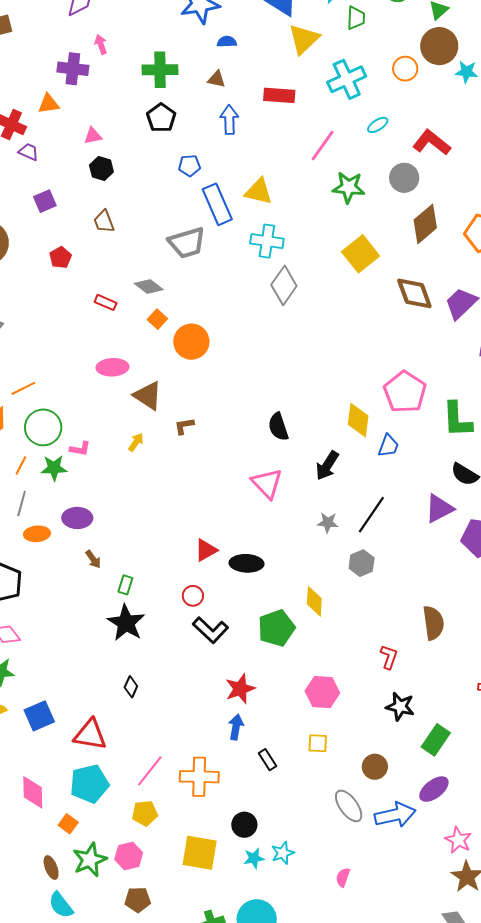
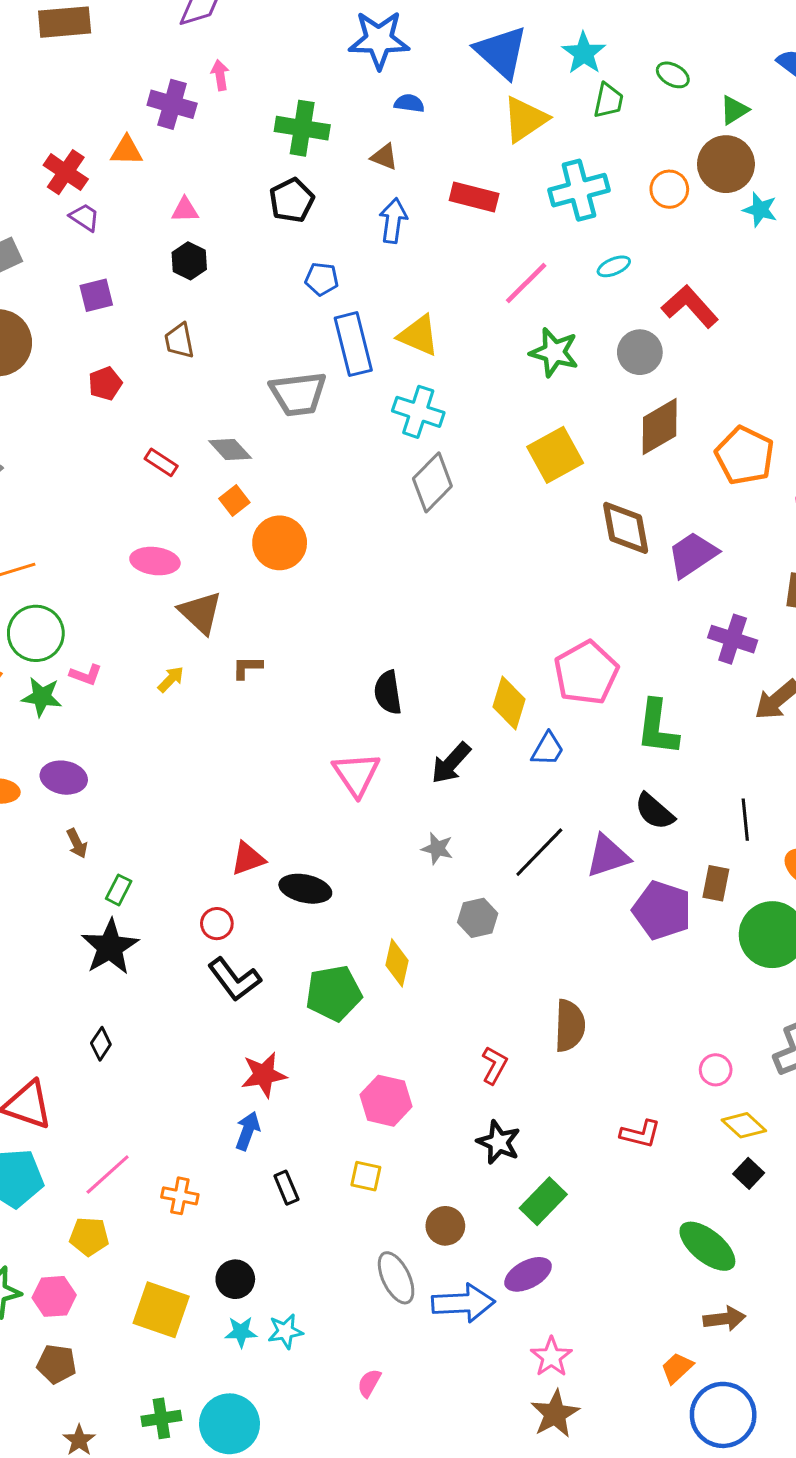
black line: (371, 515) -> (539, 852), moved
orange cross: (199, 777) -> (180, 1196), size x0.6

